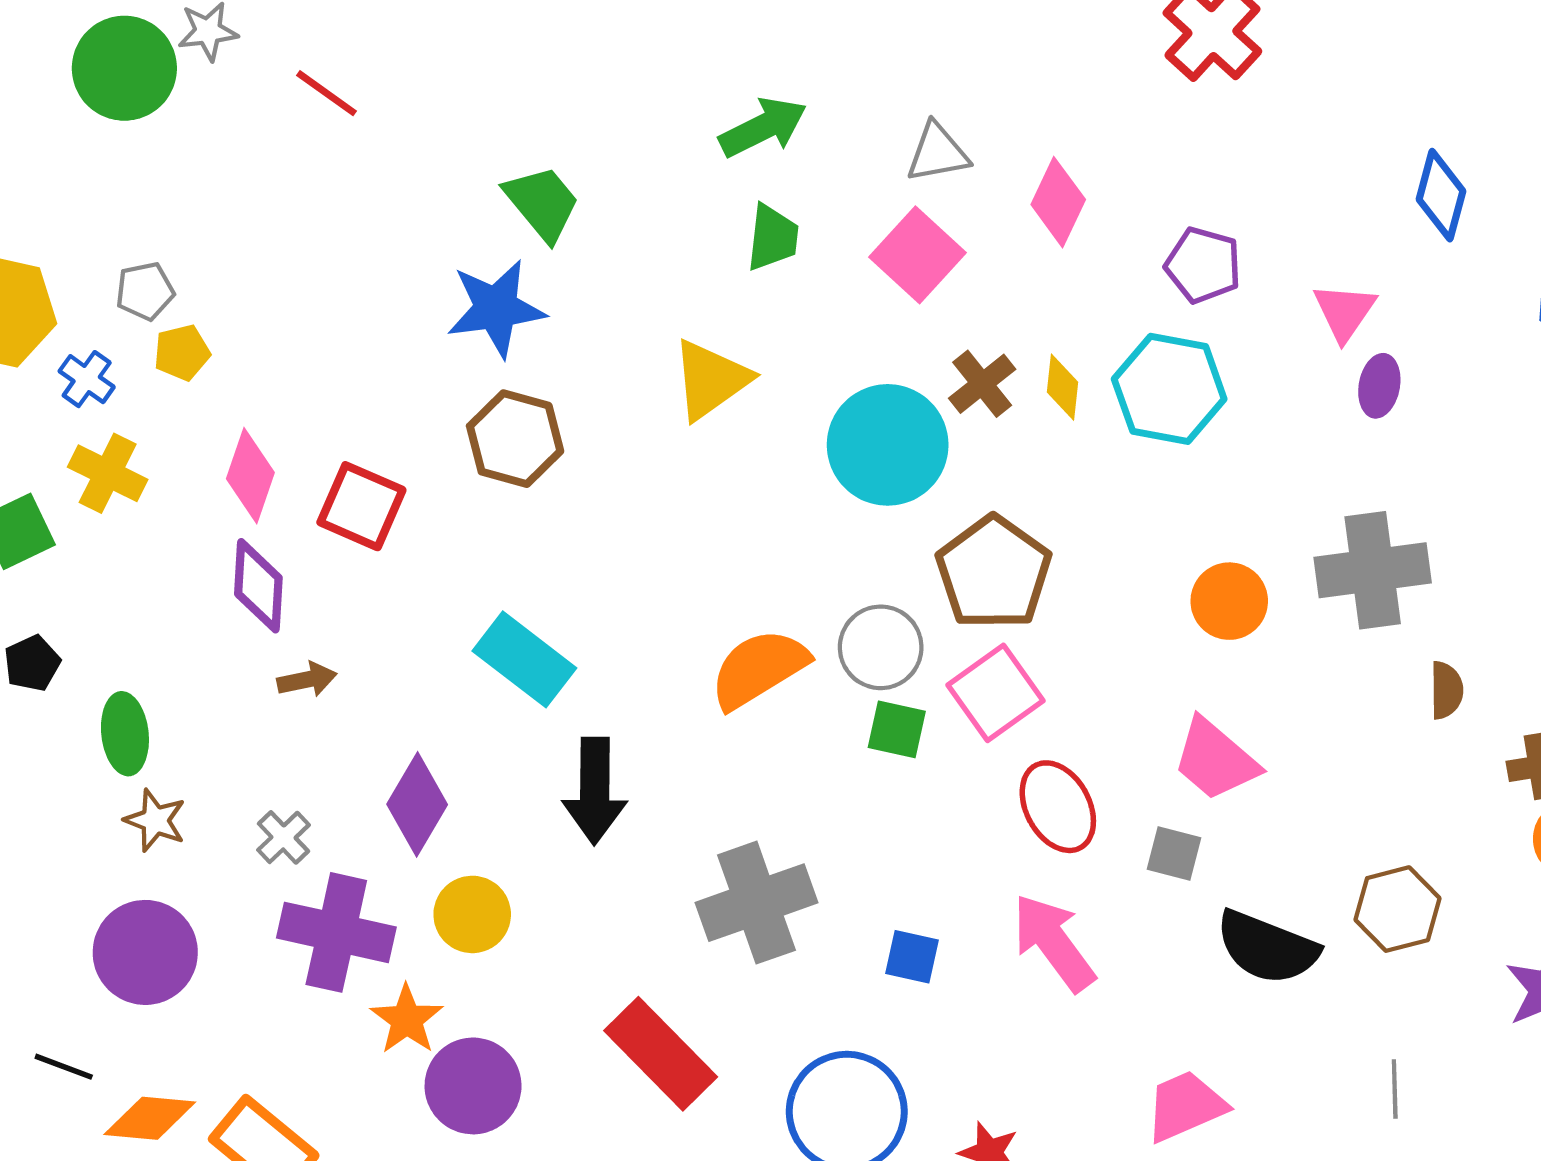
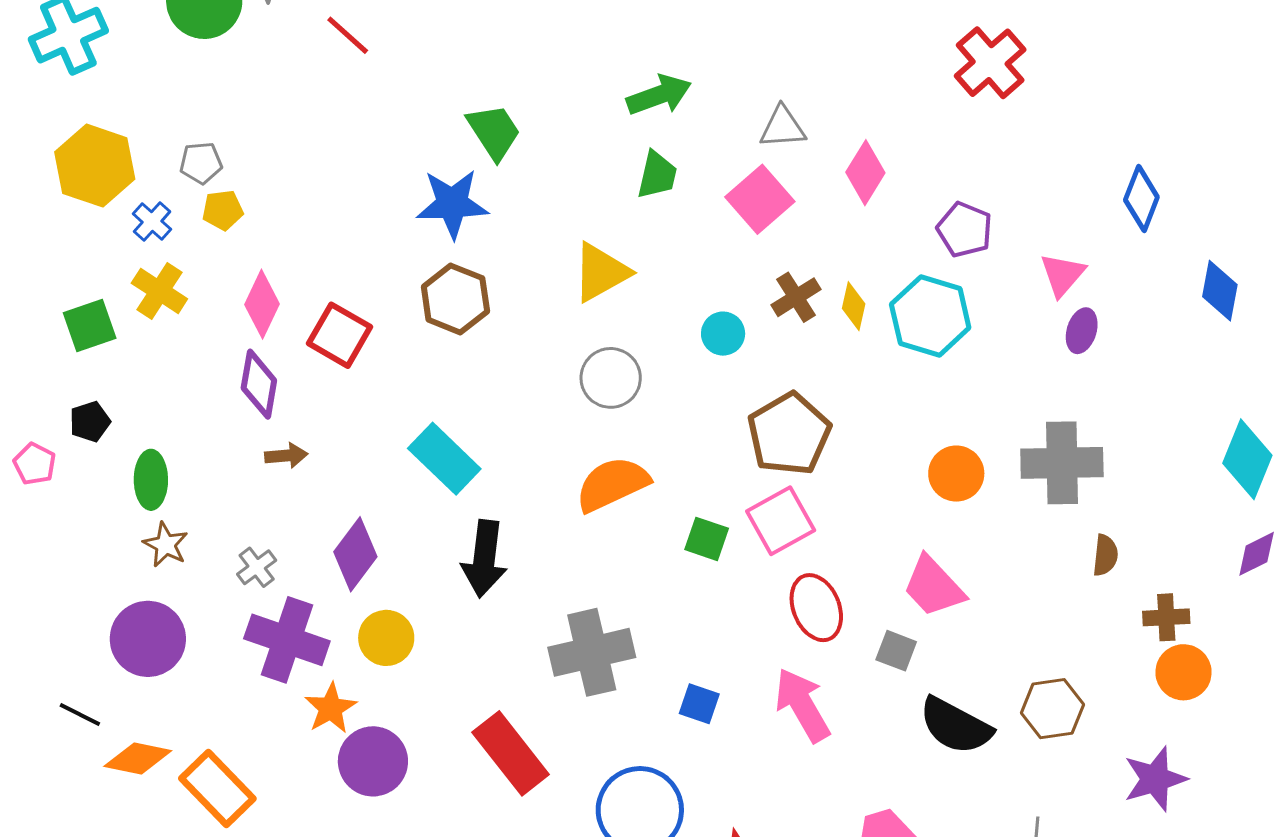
cyan circle: (888, 445) -> (723, 334), size x0.5
gray circle: (881, 647) -> (611, 378), moved

